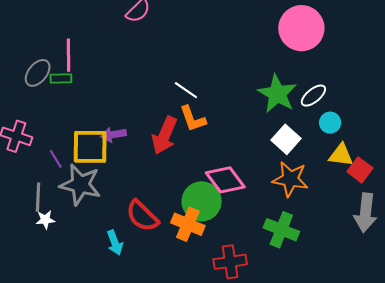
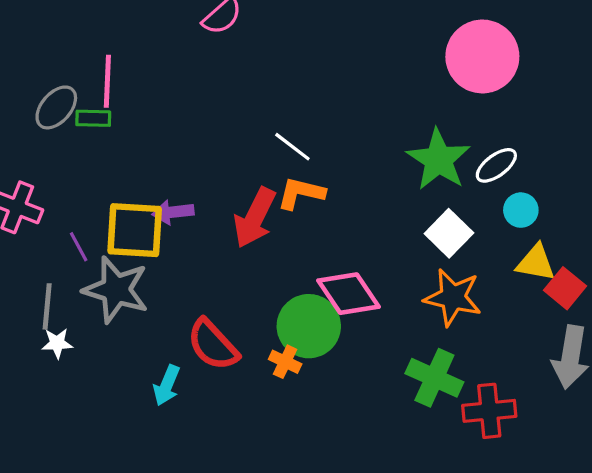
orange L-shape: (193, 119) -> (301, 193), turned 120
orange cross: (188, 224) -> (285, 362), size x0.6
cyan arrow: (115, 243) -> (167, 385), turned 40
red cross: (230, 262) -> (489, 411), moved

